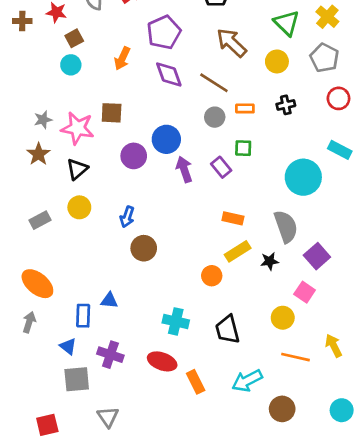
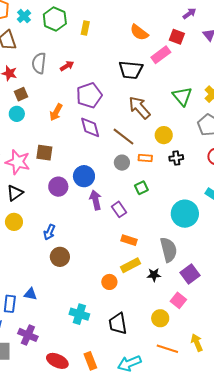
yellow circle: (277, 61) -> (164, 135), moved
green square: (243, 148) -> (141, 188), turned -32
purple rectangle: (221, 167) -> (119, 209), moved
red ellipse: (162, 361) -> (57, 361), moved

